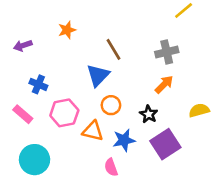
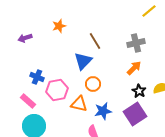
blue cross: (38, 84) -> (37, 77), moved
pink rectangle: (23, 114) -> (28, 101), moved
black star: (149, 114) -> (139, 91), moved

